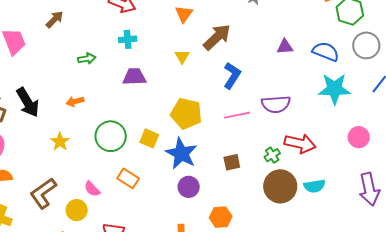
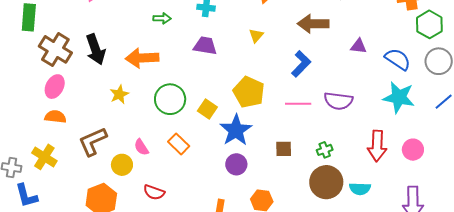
brown arrow: (217, 37) -> (313, 24), moved, turned -148
orange arrow: (75, 101) -> (142, 58), size x1.8
red arrow: (300, 144) -> (377, 146), moved, turned 68

